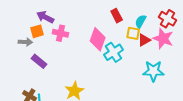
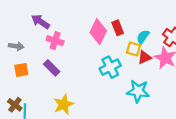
orange square: (37, 31) -> (21, 70), moved
pink diamond: (98, 39) -> (98, 32), moved
purple rectangle: (39, 61) -> (52, 68), moved
cyan star: (153, 71) -> (138, 91), moved

